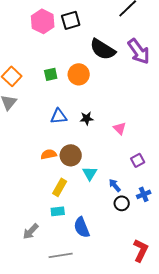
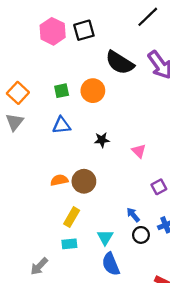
blue triangle: (59, 116) -> (62, 125), moved
cyan triangle: (90, 173) -> (105, 237), moved
blue semicircle: (82, 227) -> (111, 264), moved

